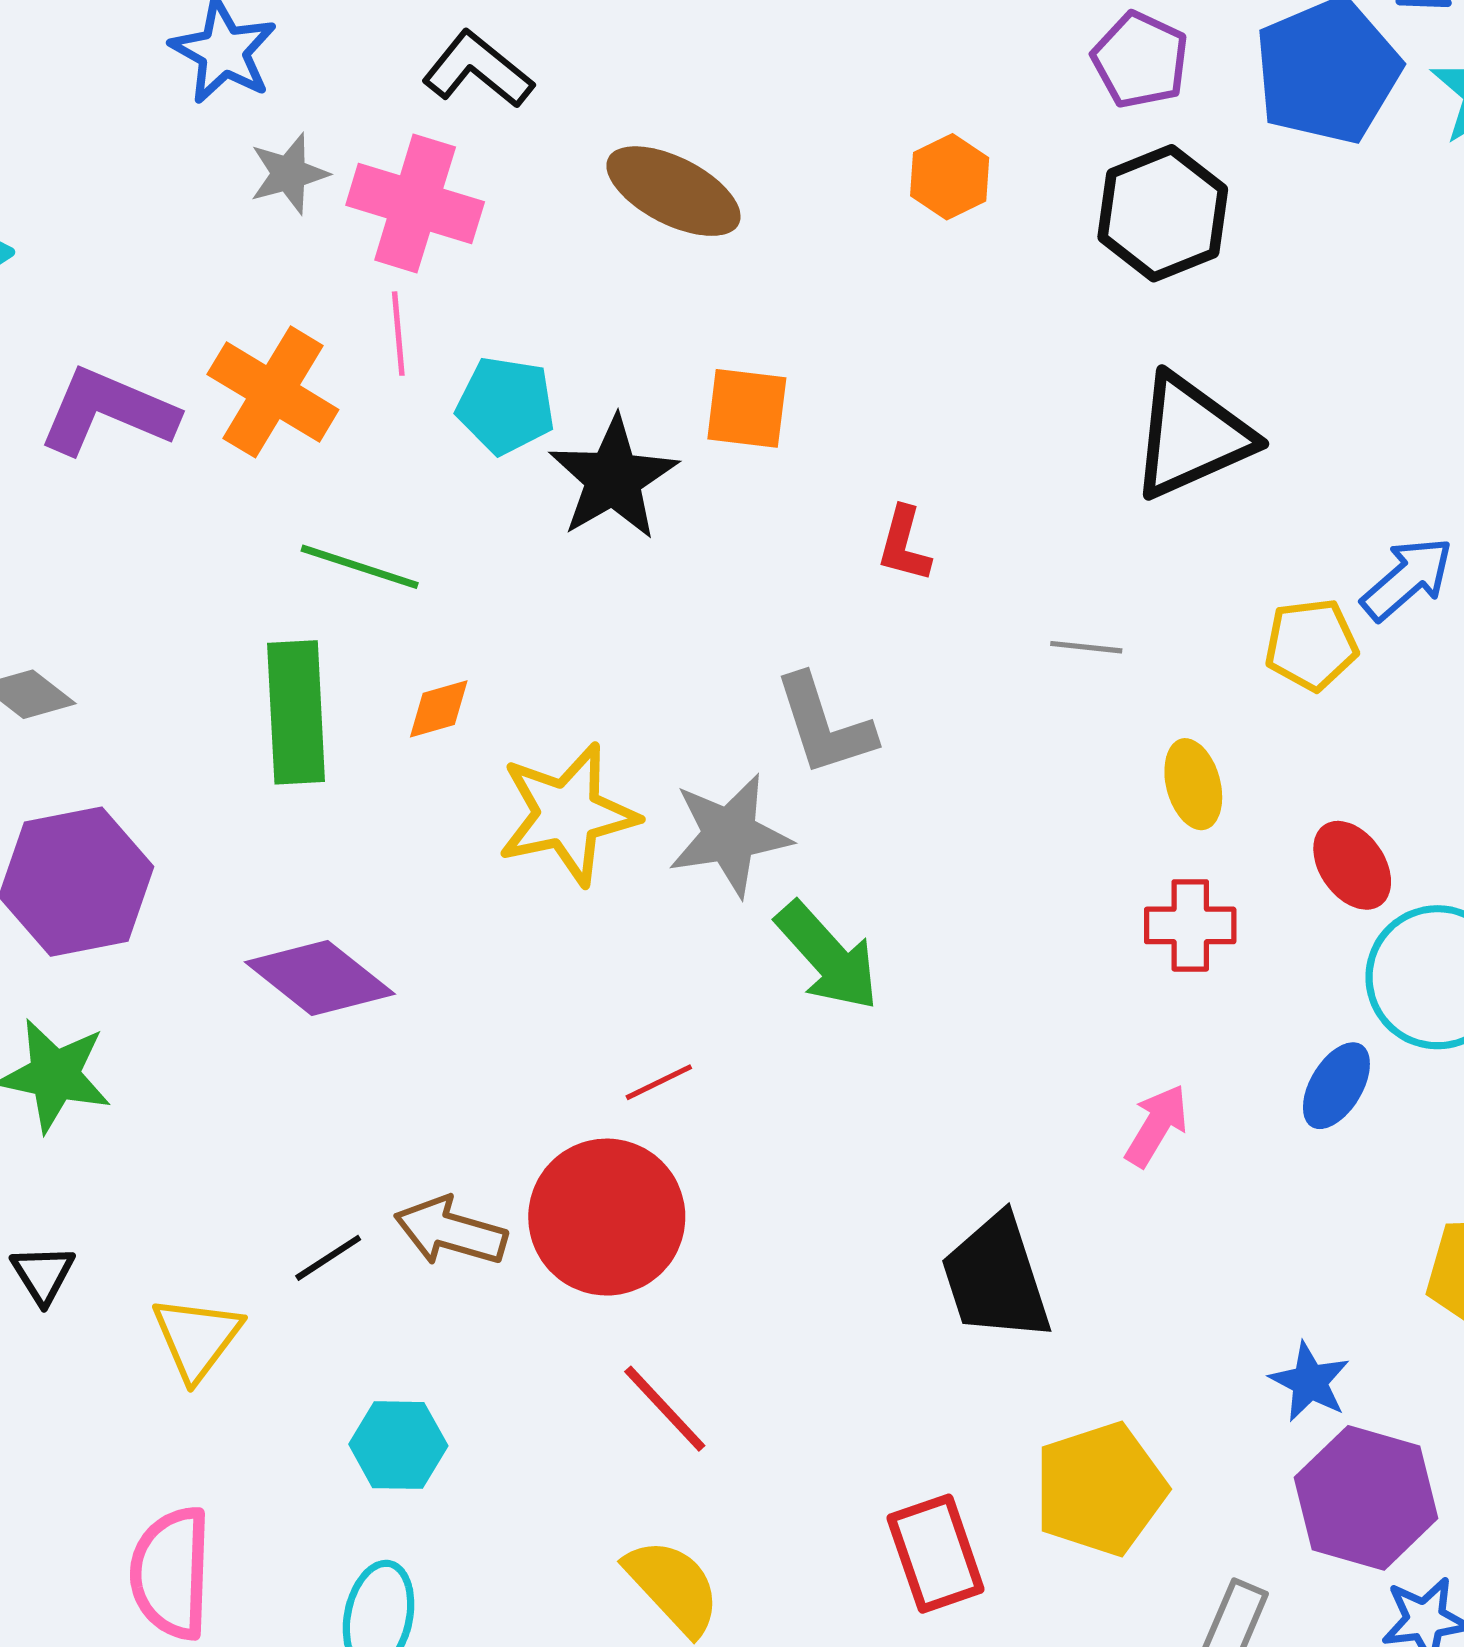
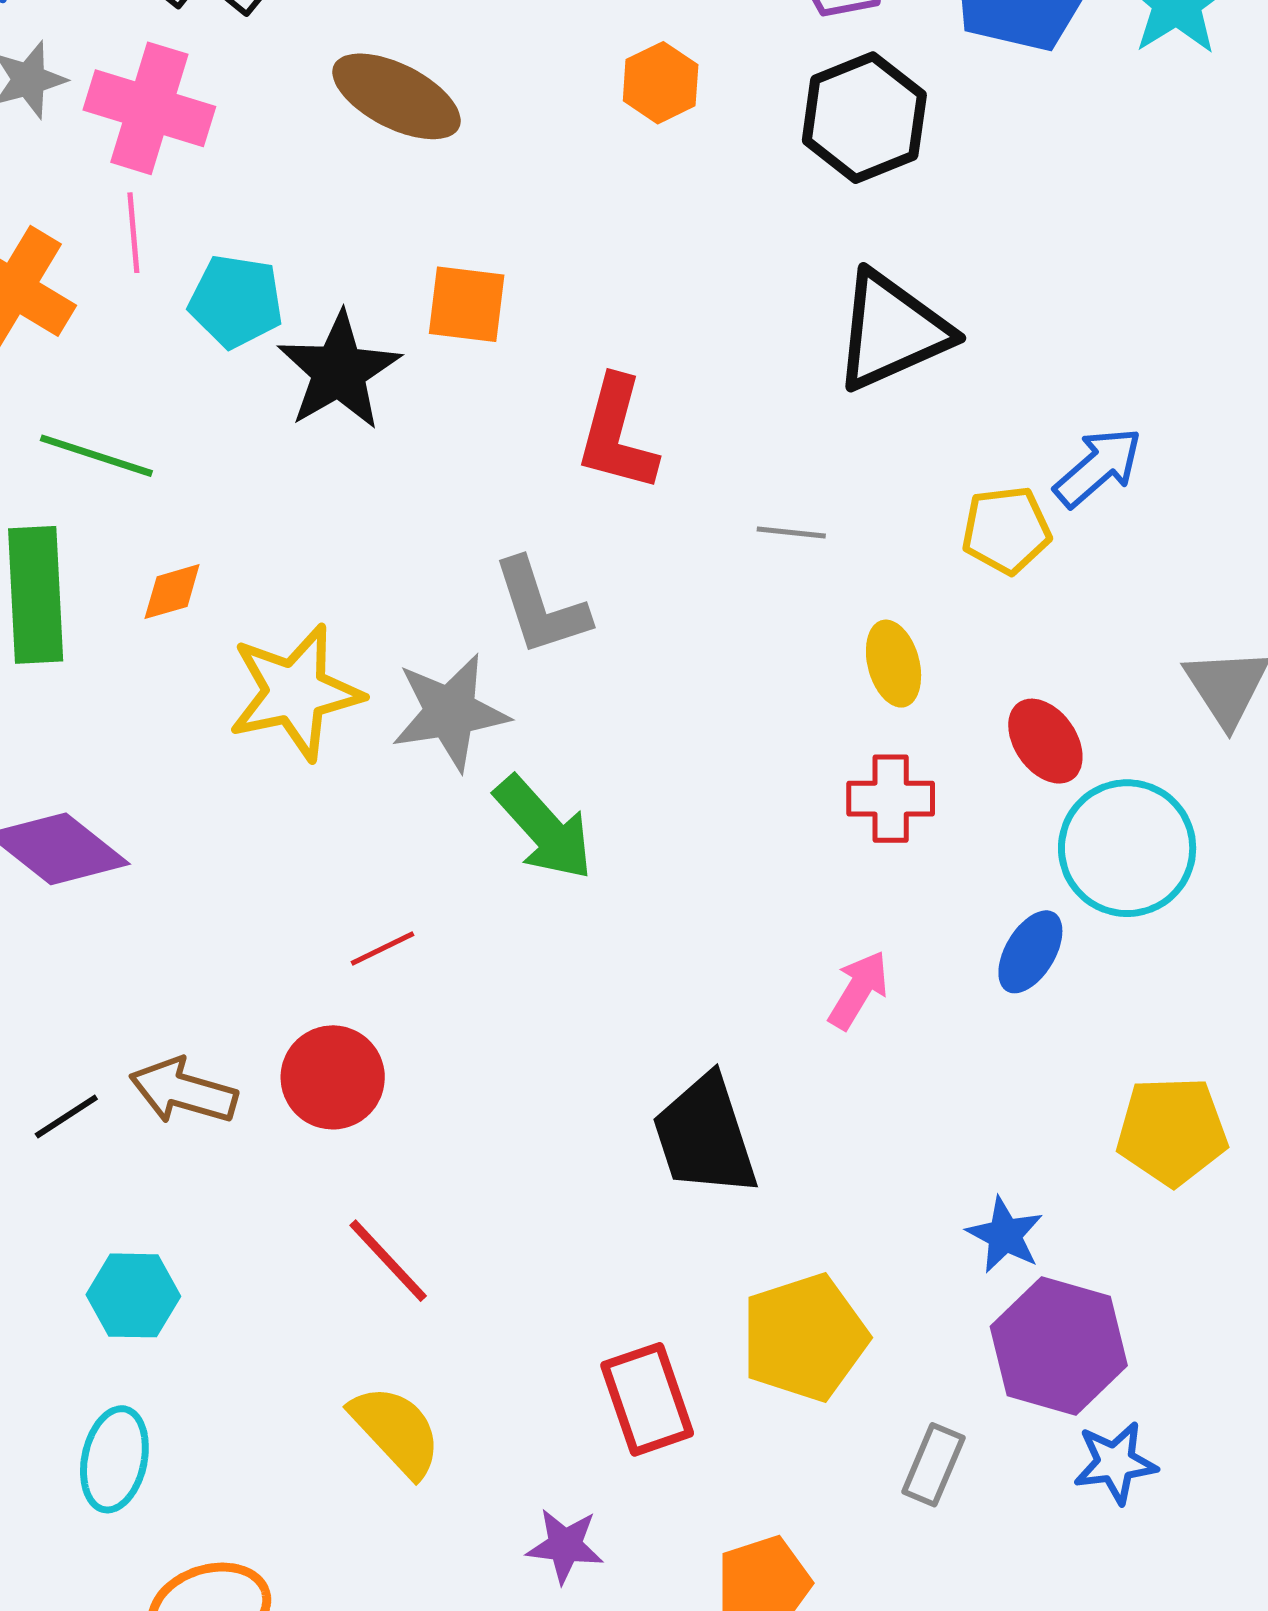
red L-shape: (904, 544) -> (617, 434), size x1.6
red circle: (607, 1217) -> (333, 1077), size x0.7

